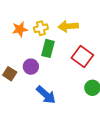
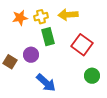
green rectangle: (48, 48) -> (48, 37), turned -30

